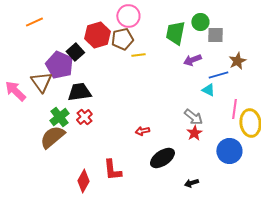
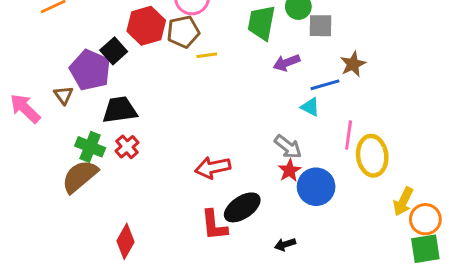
brown triangle: (41, 82) -> (64, 95), size x0.6
green cross: (59, 117) -> (90, 147), turned -30
red arrow: (142, 131) -> (213, 168), size x1.6
blue circle: (229, 151) -> (316, 187), moved
red L-shape: (112, 170) -> (214, 225), moved

